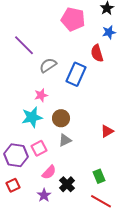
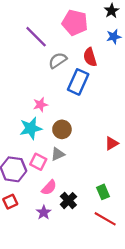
purple line: (24, 45) -> (36, 37), moved
red semicircle: (97, 53) -> (90, 57), moved
gray semicircle: (48, 65) -> (58, 60), moved
gray triangle: (65, 140) -> (58, 154), moved
pink square: (39, 148) -> (38, 162), turned -35

